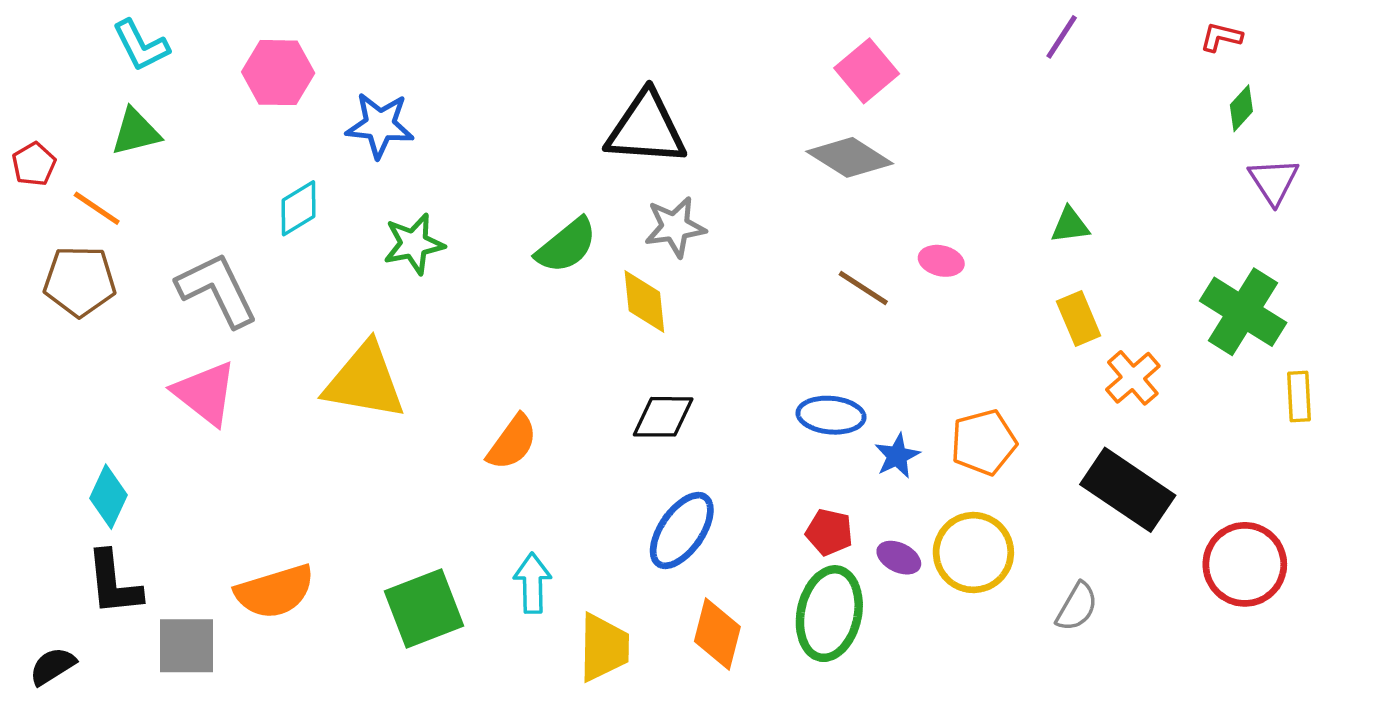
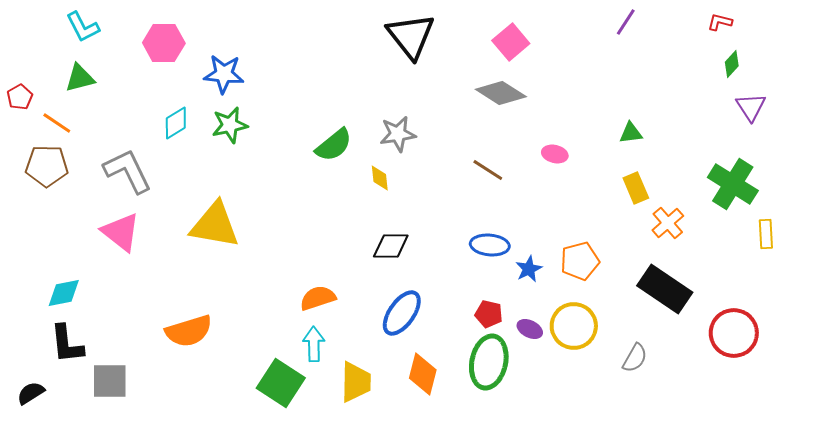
black triangle: (646, 129) -> (411, 36), moved, turned 48
green star: (414, 244) -> (230, 125), moved
brown line: (863, 288) -> (488, 170), moved
yellow diamond: (644, 302) -> (380, 178), size x0.7
orange semicircle: (512, 442) -> (318, 298), moved, turned -144
cyan diamond: (109, 497) -> (64, 293), turned 54
orange semicircle: (275, 592) -> (189, 331), moved
green square: (424, 608) -> (281, 383), moved, turned -36

